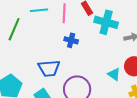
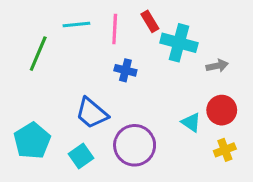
blue trapezoid: (49, 68) -> (92, 113), turned 45

